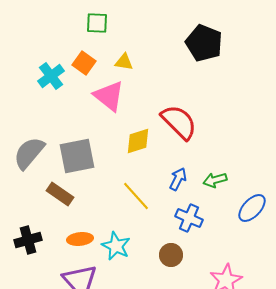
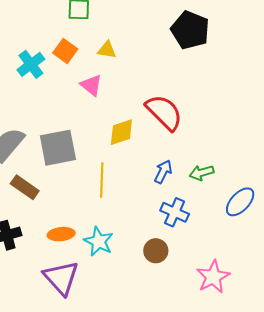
pink triangle: (109, 96) -> (91, 85), size x0.7
brown rectangle: (60, 194) -> (25, 187), moved
yellow line: (136, 196) -> (102, 180), moved, turned 44

